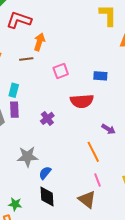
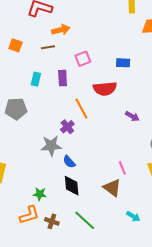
orange arrow: (39, 42) -> (61, 30), turned 60
purple rectangle: (14, 110) -> (63, 78), moved
purple cross: (47, 118) -> (67, 127), moved
orange line: (93, 152) -> (81, 109), moved
blue semicircle: (45, 173) -> (69, 162), turned -80

